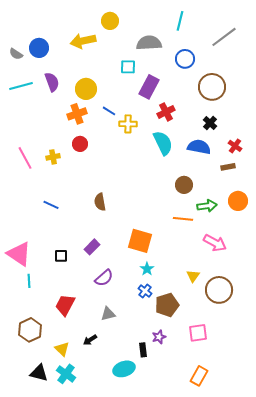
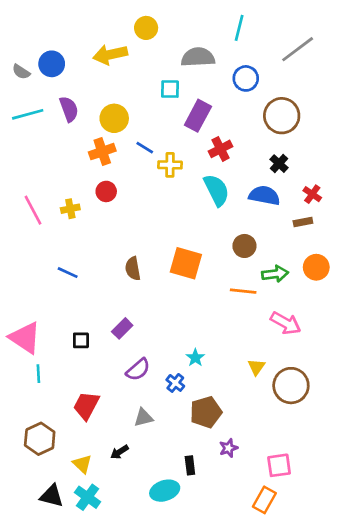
orange square: (140, 241) -> (186, 263), moved
blue cross: (145, 291) -> (175, 383), moved
brown pentagon: (167, 305) -> (206, 412), moved
pink square: (198, 333) -> (279, 465), moved
purple star: (159, 337) -> (228, 448), moved

